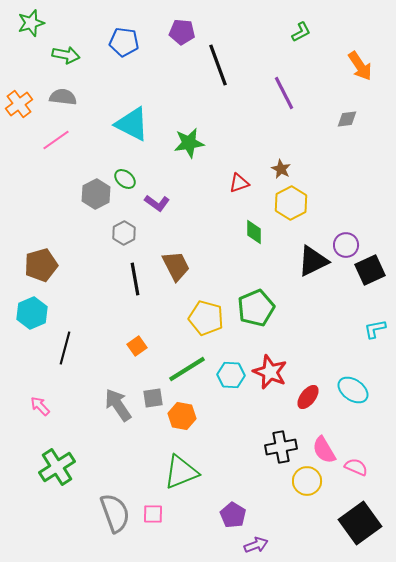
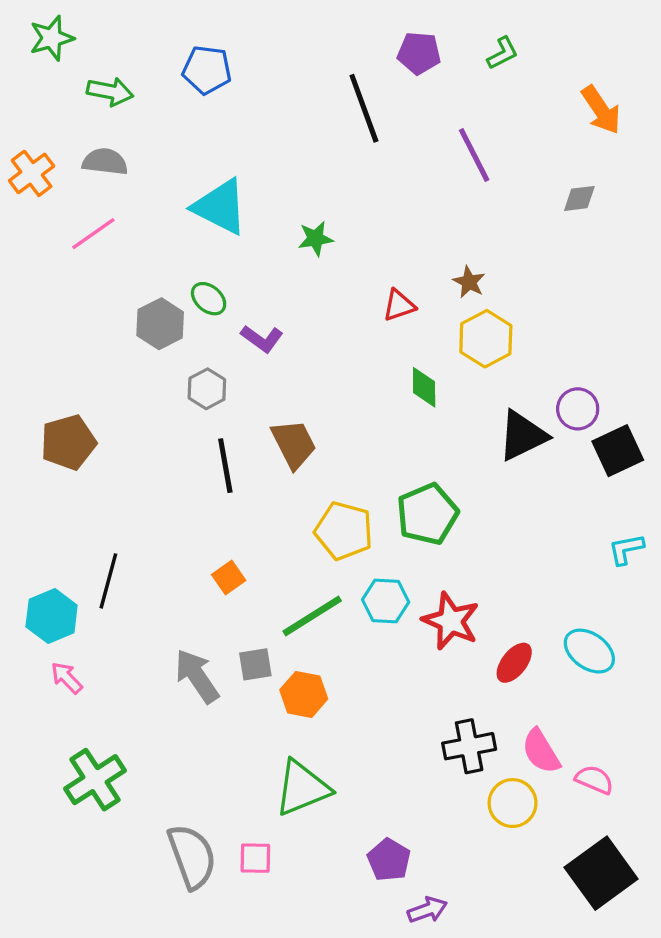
purple pentagon: (182, 32) -> (419, 53), moved
green star: (189, 143) -> (315, 239), size x0.7
cyan hexagon: (32, 313) -> (52, 616), moved
cyan hexagon: (231, 375) -> (386, 601), moved

